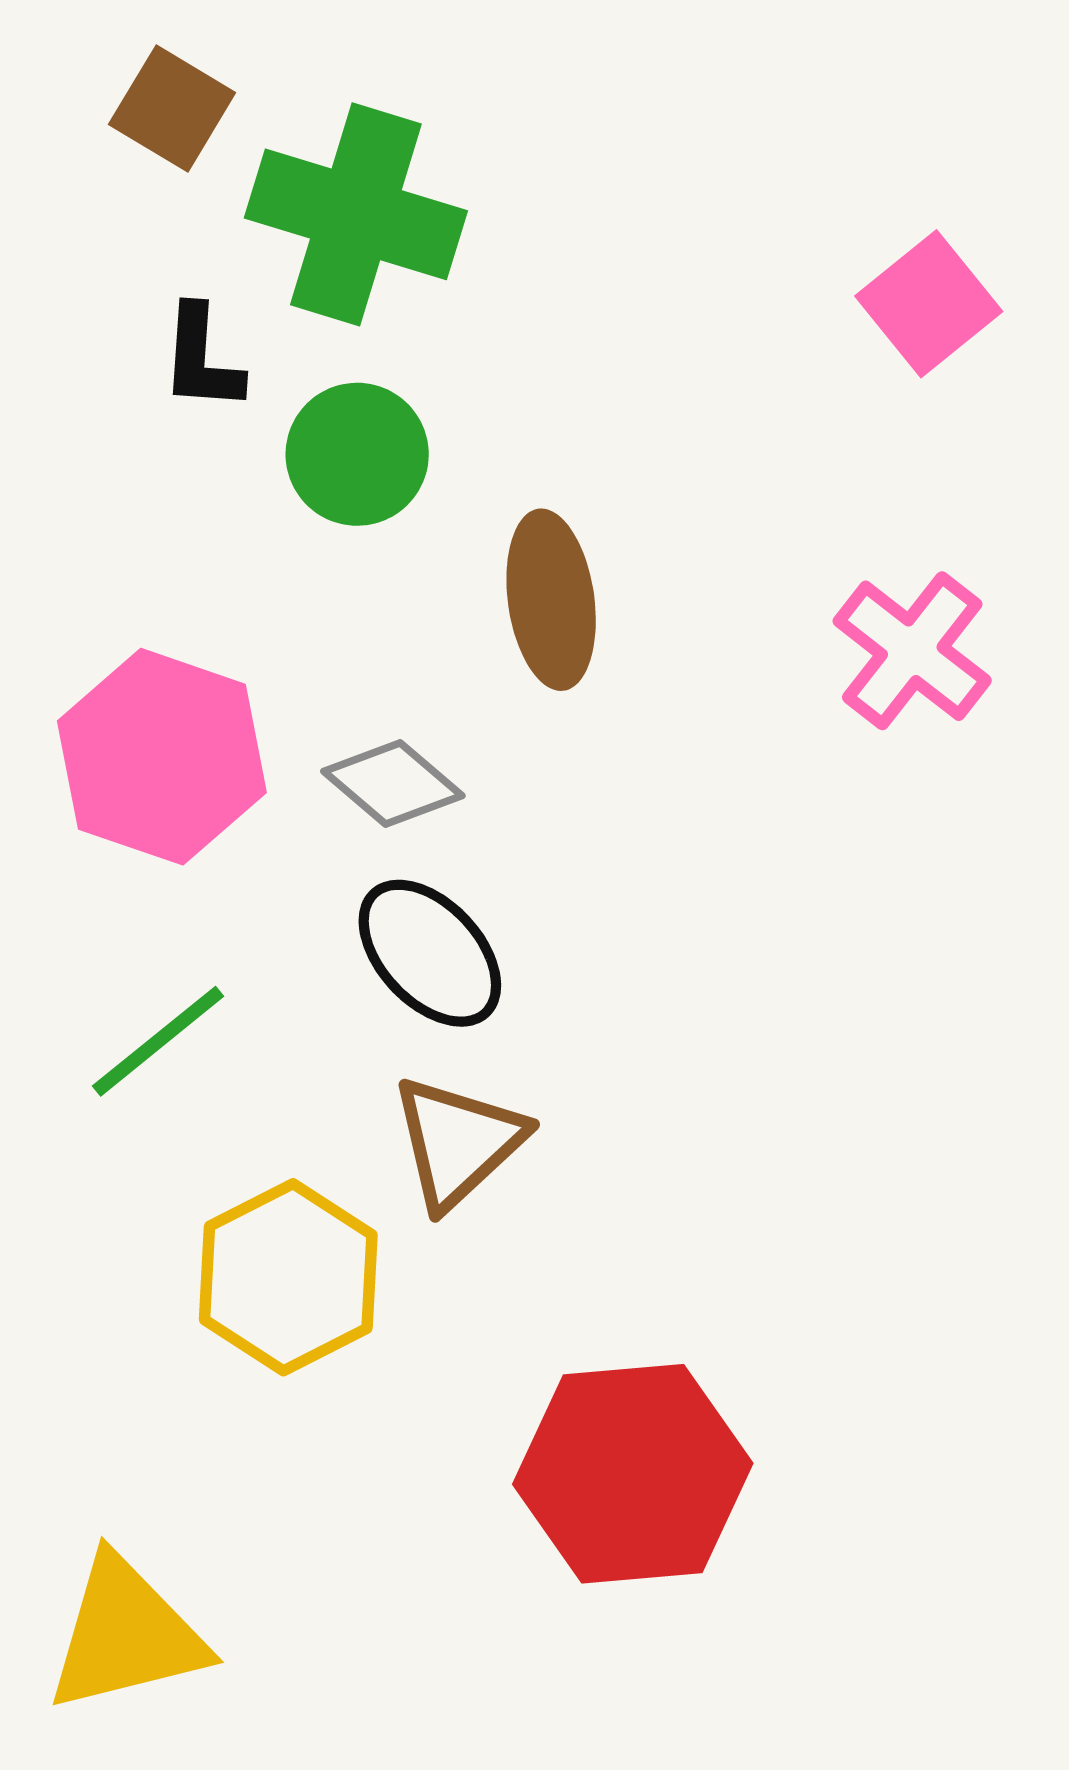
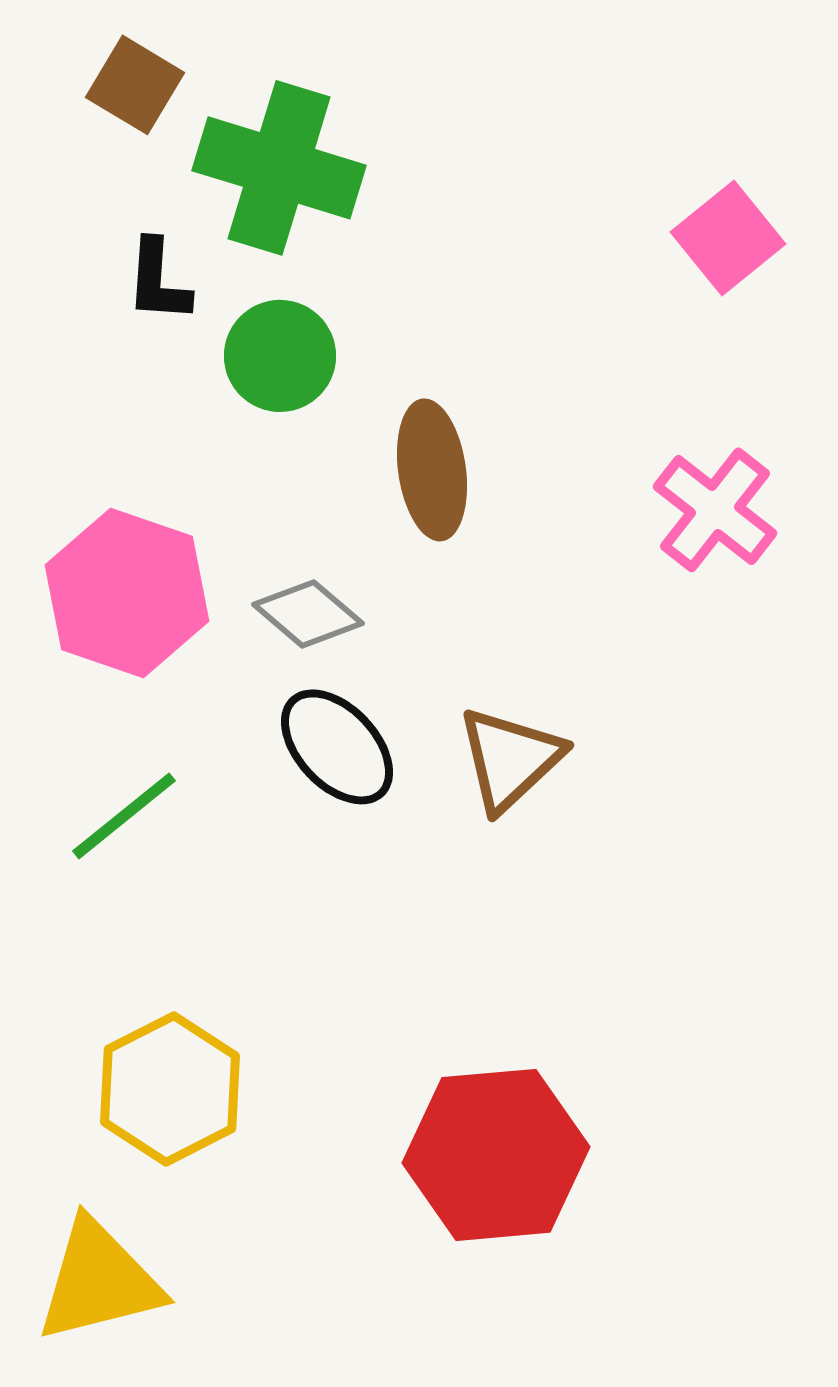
brown triangle: (458, 1142) -> (510, 759), moved
yellow hexagon: (288, 1277) -> (170, 1089), moved

